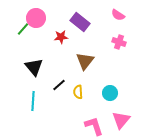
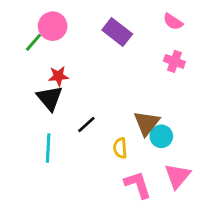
red star: (61, 37) -> (58, 76), moved
brown triangle: (85, 61) -> (147, 123), moved
yellow semicircle: (78, 92) -> (120, 148), moved

